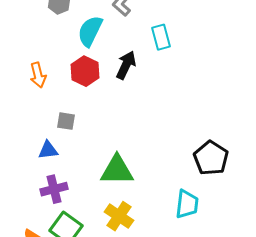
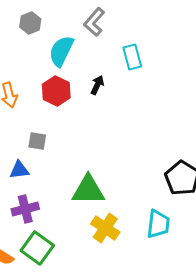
black arrow: (126, 65) -> (97, 85), size x0.7
yellow cross: (119, 216) -> (105, 228), moved

